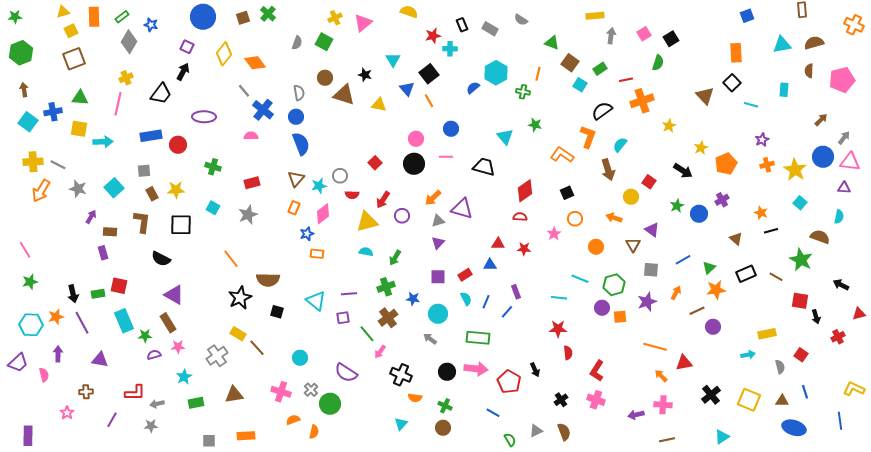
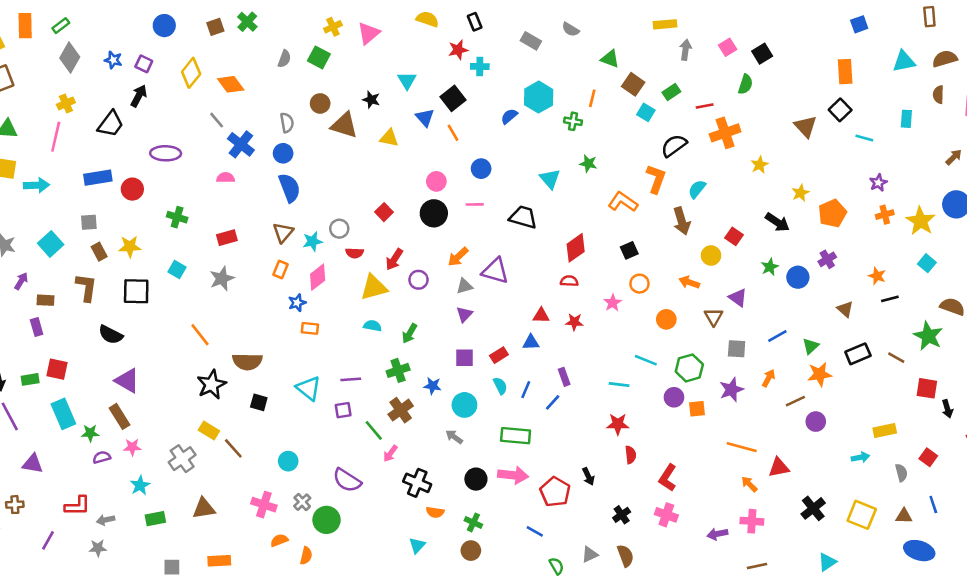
blue circle: (203, 17) -> (164, 26), size x0.7
blue star: (151, 25) -> (113, 60), moved
black rectangle: (462, 25) -> (475, 22), moved

